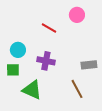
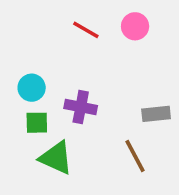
red line: (49, 28) -> (86, 30), moved
green square: (13, 70) -> (37, 123), moved

